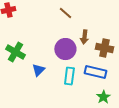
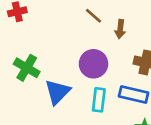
brown arrow: (84, 37) -> (120, 29), moved
blue triangle: (38, 70) -> (57, 92), size x1.5

